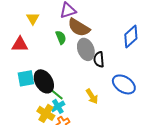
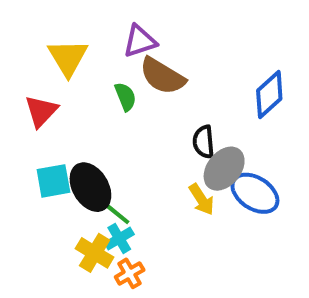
yellow triangle: (33, 18) -> (68, 58), size x1.5
red triangle: (20, 44) -> (41, 111), turned -48
gray ellipse: (86, 49) -> (224, 169), moved, turned 60
yellow arrow: (92, 96) -> (201, 199), moved

